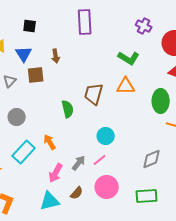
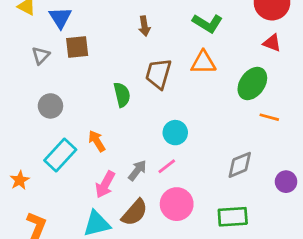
brown arrow: (56, 56) -> (144, 26), moved
green ellipse: (161, 101) -> (252, 84), turned 35
brown semicircle: (77, 193) -> (135, 212), size x1.5

